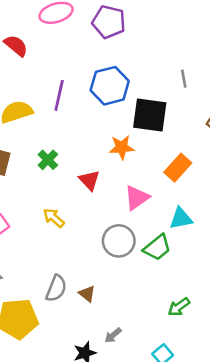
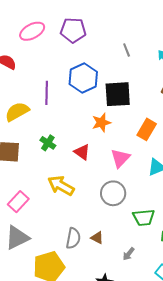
gray line: (184, 79) -> (127, 50), moved
yellow arrow: (54, 218) -> (61, 186), size x1.5
green trapezoid: (157, 248) -> (144, 218), moved, turned 45
gray arrow: (113, 335) -> (129, 254), moved

